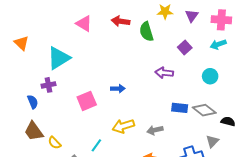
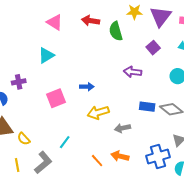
purple triangle: (192, 16) -> (161, 16), size x1.6
cyan triangle: (59, 58) -> (46, 55), moved, size x0.7
yellow arrow: (123, 126) -> (98, 113), moved

